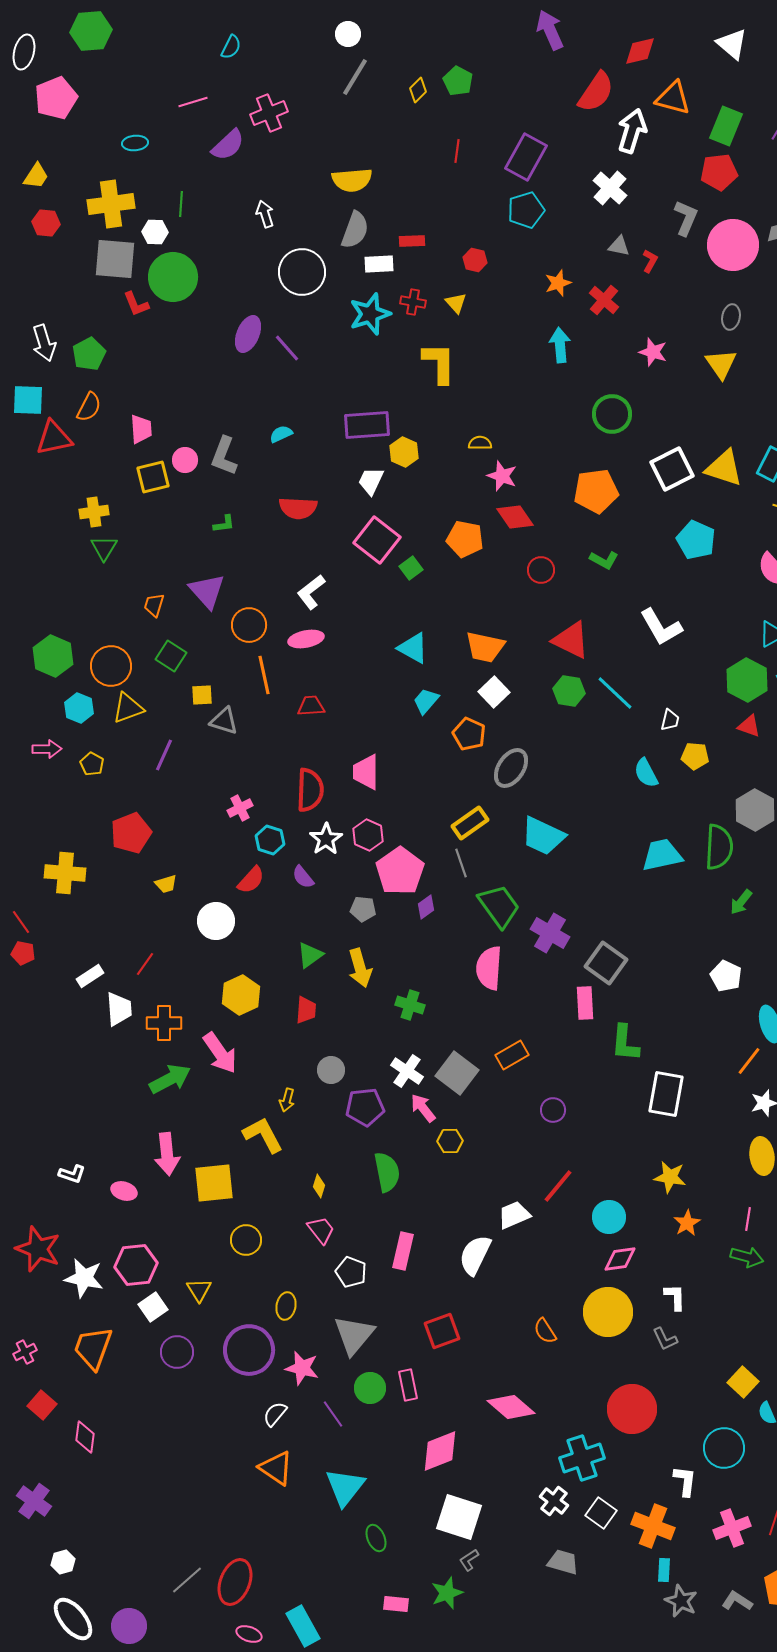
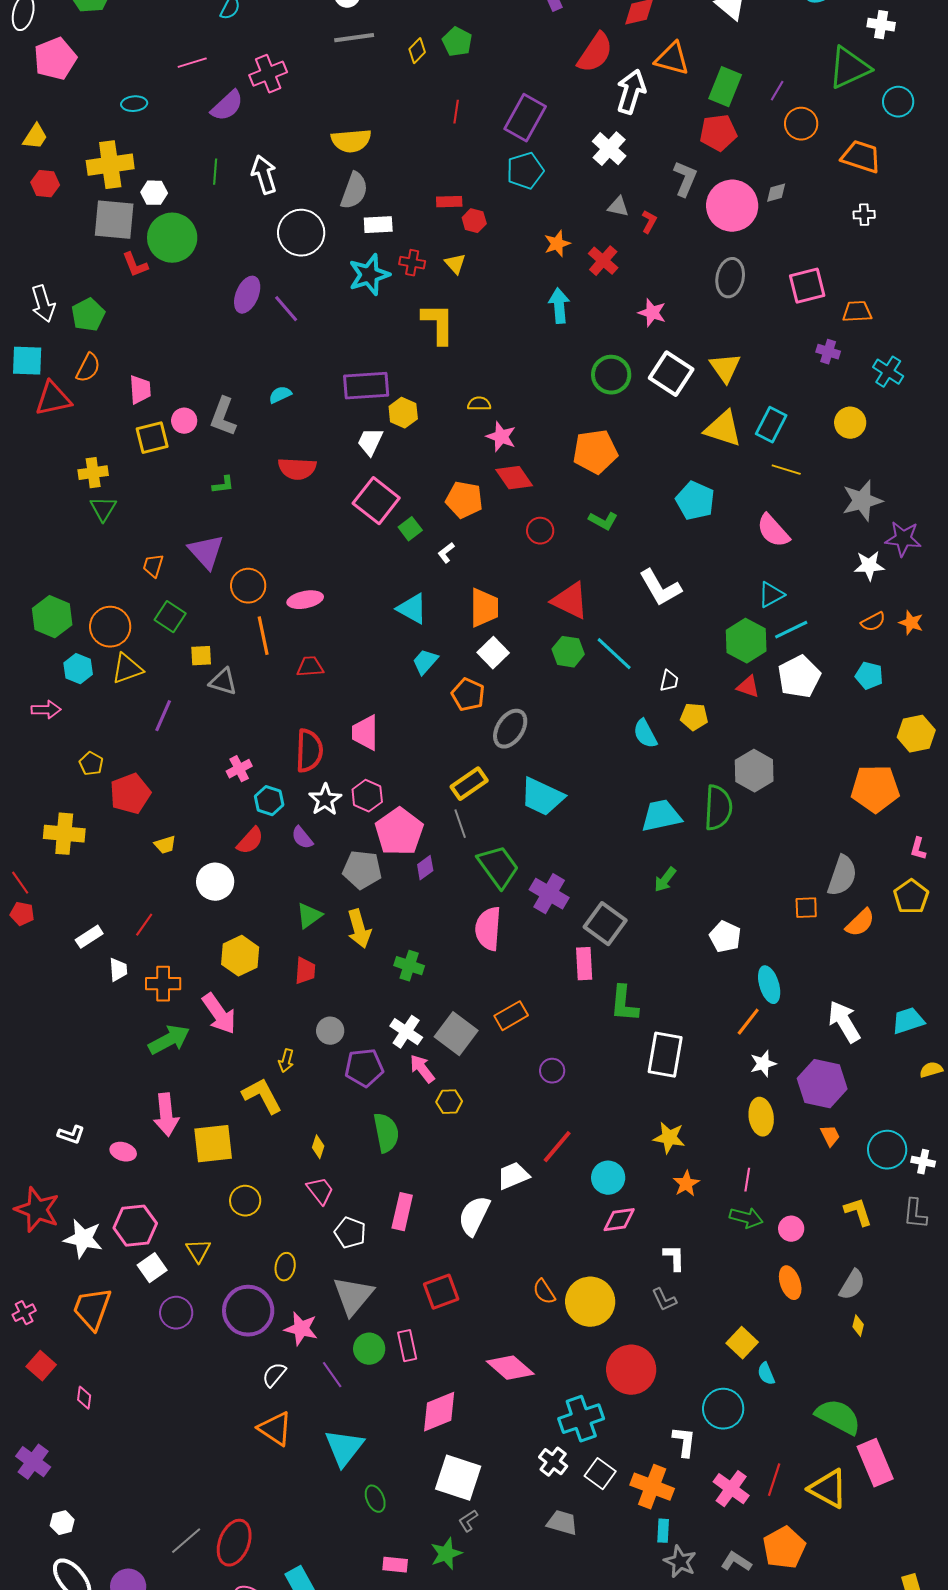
gray line: (355, 77) -> (354, 38), turned 51
green line: (181, 204) -> (215, 172), moved
white arrow: (265, 214) -> (264, 175), size x1.4
red rectangle: (412, 241) -> (449, 202), moved
gray ellipse: (731, 317) -> (730, 278), size x1.5
yellow triangle: (721, 364) -> (725, 368), moved
white square: (672, 469) -> (671, 374), moved, turned -30
white L-shape: (311, 592) -> (446, 553), moved, size x0.6
orange trapezoid: (485, 647) -> (484, 608), turned -102
yellow pentagon: (92, 764) -> (91, 764), moved
green arrow: (741, 902) -> (665, 880), moved
gray pentagon: (363, 909) -> (362, 870), size x1.5
white trapezoid: (119, 1009) -> (118, 970), size x0.7
yellow circle: (608, 1312) -> (590, 1302), moved
pink diamond: (85, 1437) -> (84, 1398), size x0.7
pink cross: (732, 1528) -> (731, 1489), turned -33

